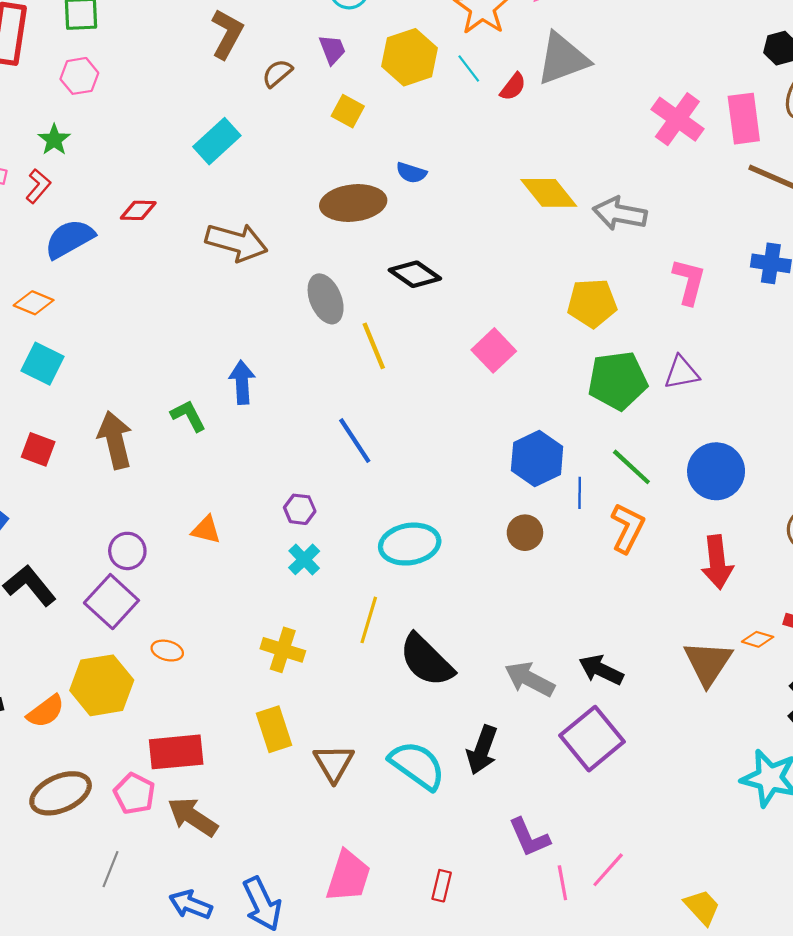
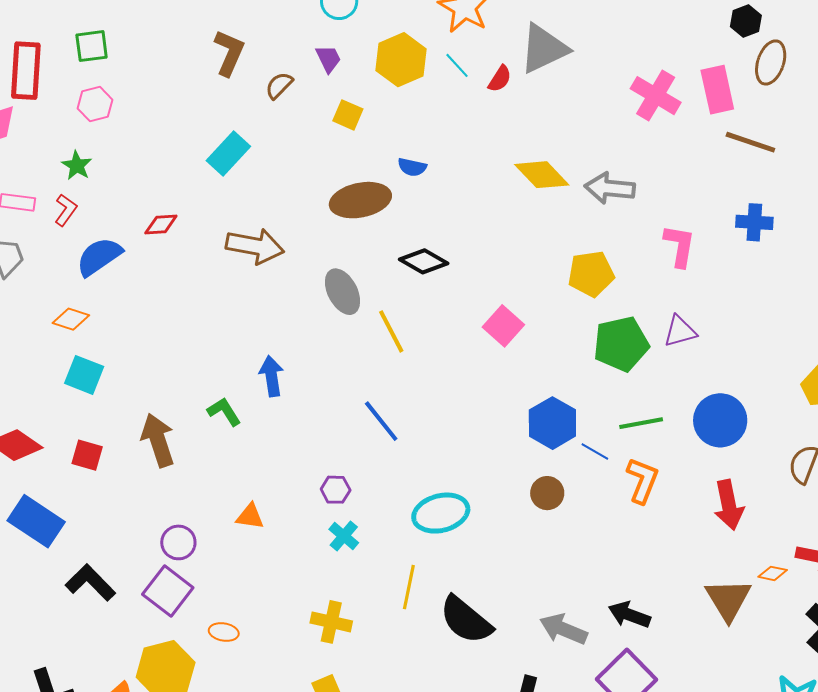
green line: (631, 467) -> (641, 423), turned -48
blue line: (580, 493) -> (595, 452), turned -56

